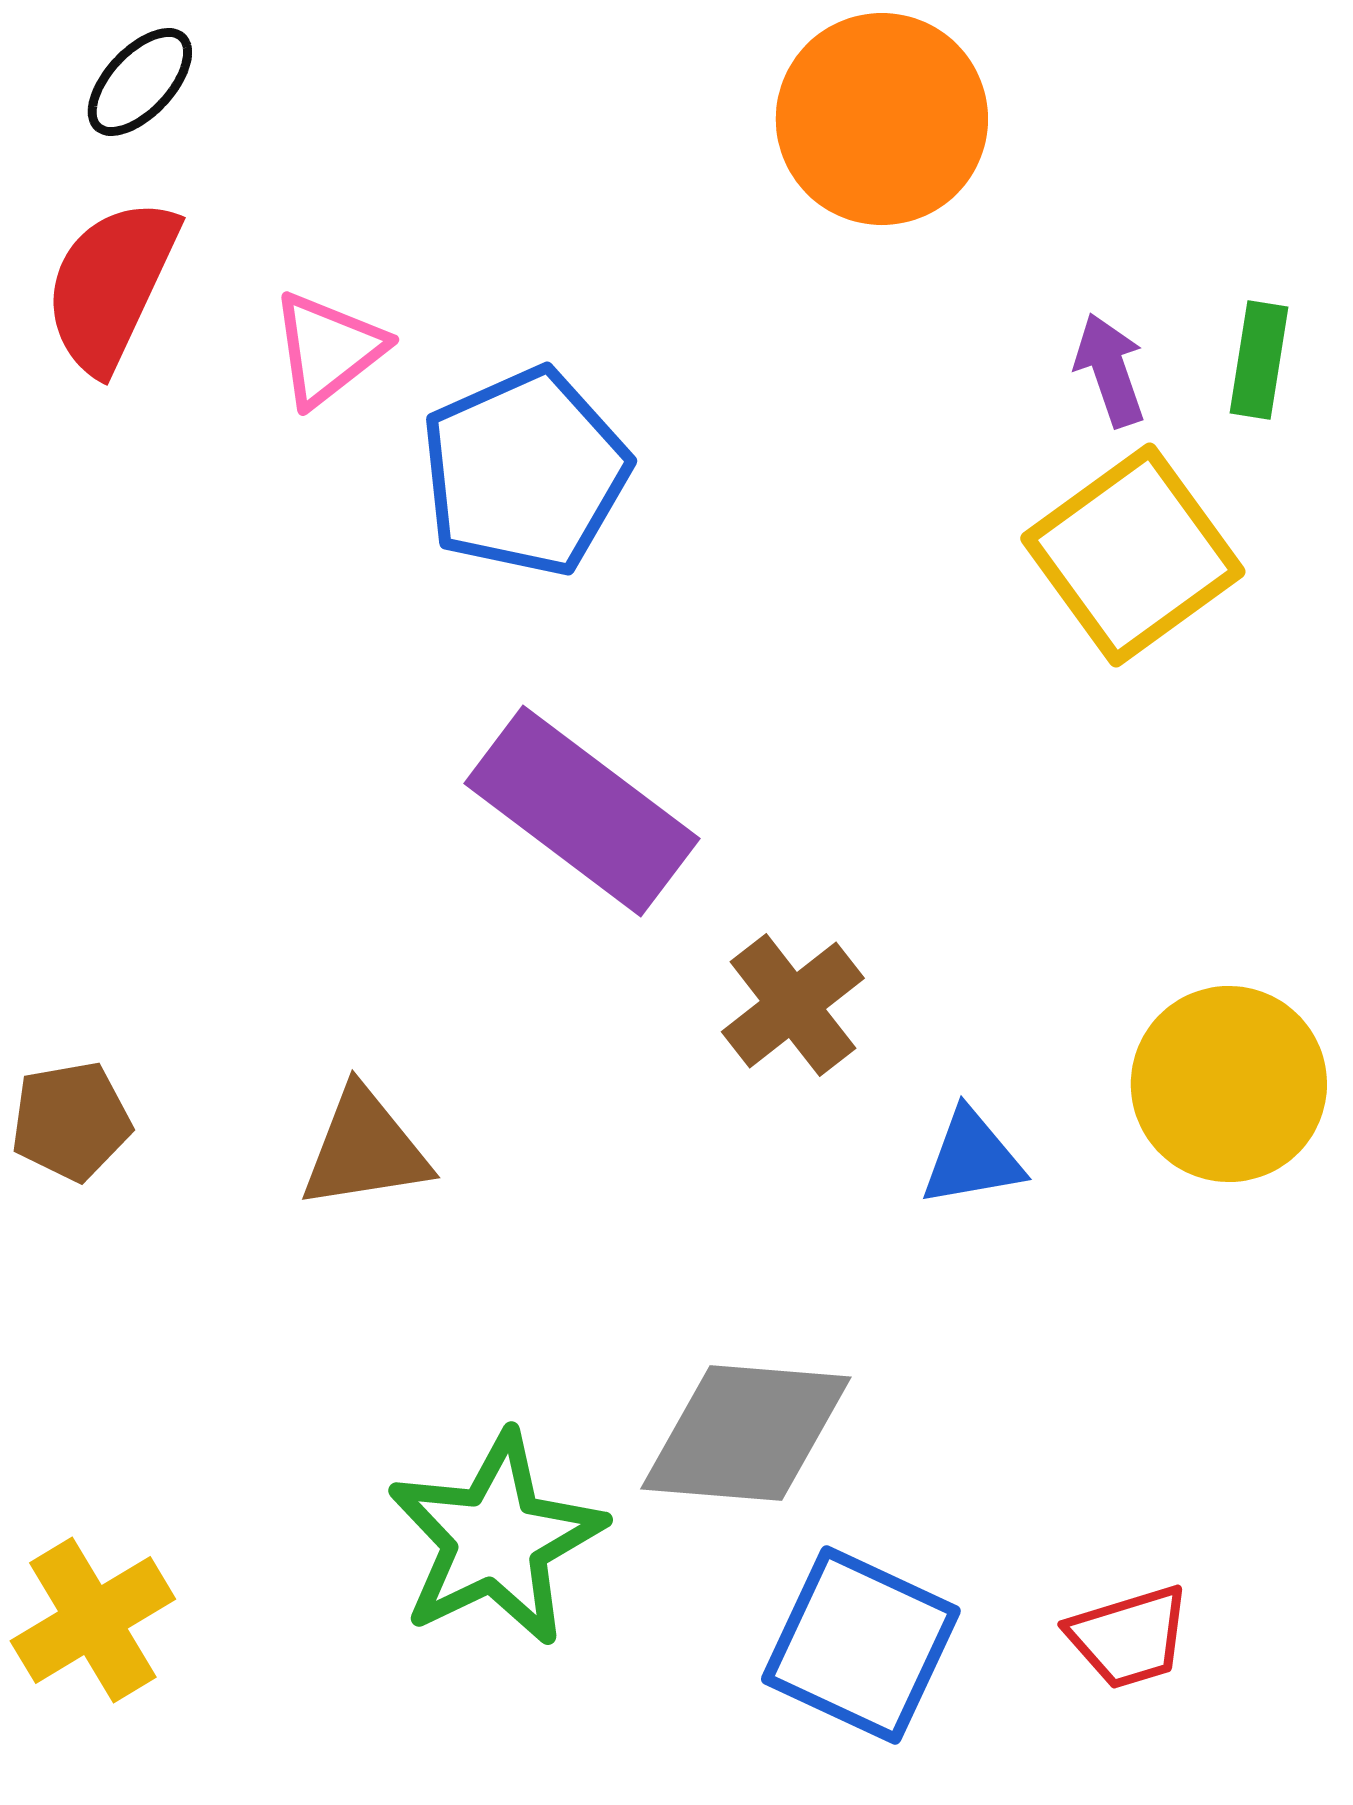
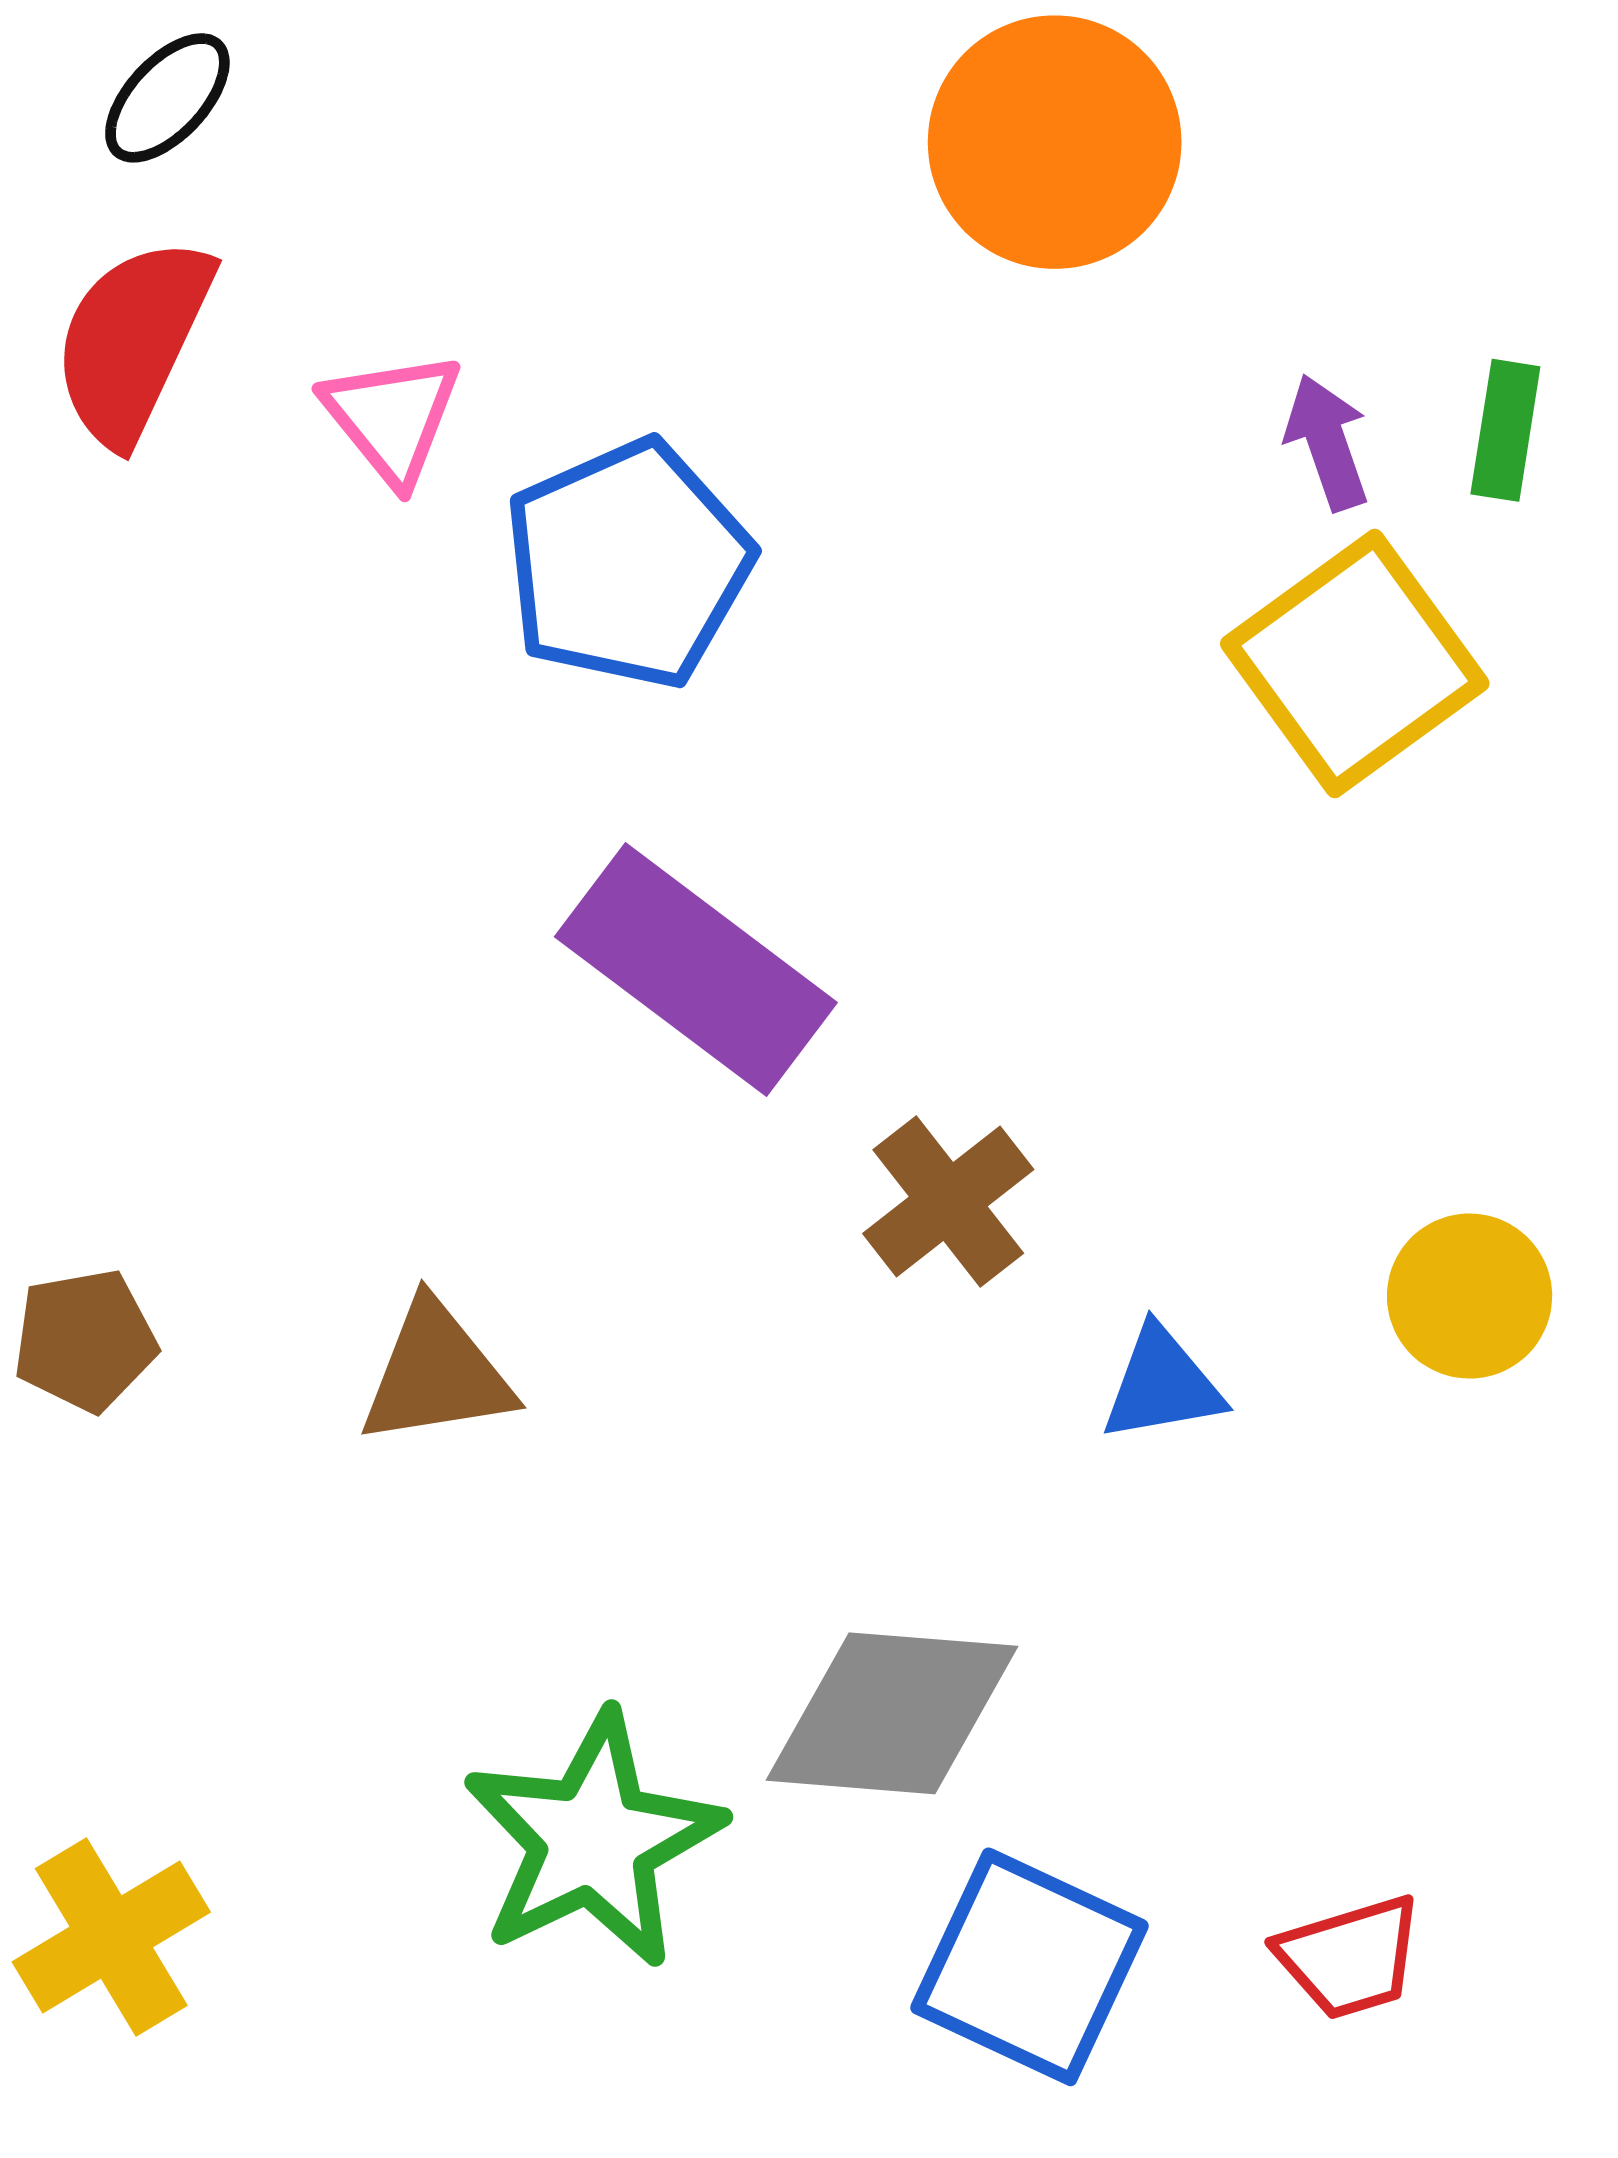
pink triangle: (328, 349) -> (392, 417), turned -31
yellow circle: (1229, 1084) -> (1470, 1296), size x0.7

